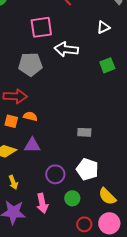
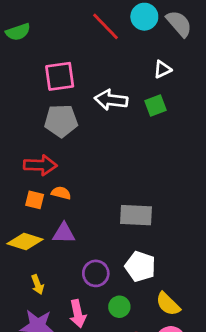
pink square: (41, 27) -> (60, 76), moved
green square: (107, 65) -> (155, 105), moved
gray rectangle: (84, 132) -> (136, 215), size x1.6

